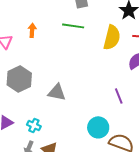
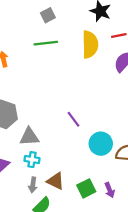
gray triangle: (57, 92) -> (29, 137), moved
purple line: (119, 96) -> (74, 119), moved

